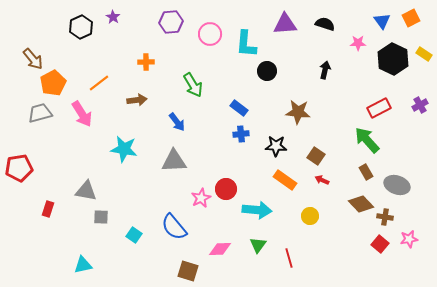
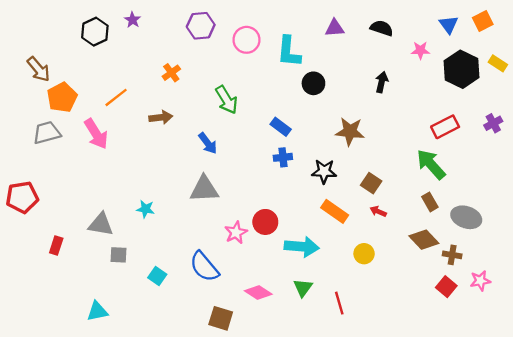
purple triangle: (285, 24) -> (335, 28), size x0.7
orange cross: (146, 62) -> (171, 73), turned -35
cyan star: (124, 149) -> (145, 209), moved, size x0.6
pink diamond: (220, 249) -> (258, 292), turned 35

